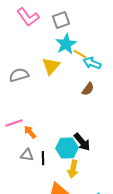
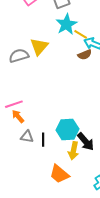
yellow triangle: (51, 66) -> (39, 47), moved
brown semicircle: (88, 89) -> (85, 55), moved, turned 32
orange arrow: (30, 132) -> (18, 116), moved
black arrow: (82, 142) -> (86, 142), moved

